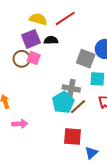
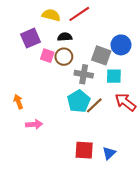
purple square: (31, 39) -> (30, 38), moved
brown circle: (22, 59) -> (64, 57), moved
gray cross: (71, 89) -> (84, 74), moved
red square: (73, 137) -> (84, 150), moved

